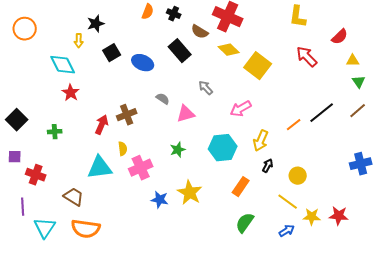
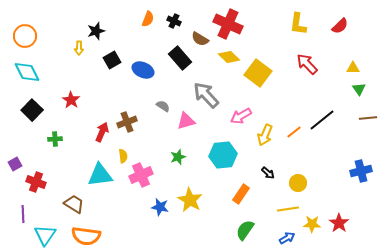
red semicircle: (340, 37) -> (340, 26), moved
cyan diamond: (63, 65) -> (27, 72), moved
gray arrow: (206, 88) -> (206, 95), size x1.8
brown line: (358, 111) -> (368, 118), moved, turned 36
black square: (17, 120) -> (32, 110), moved
yellow arrow: (261, 141) -> (265, 135), moved
purple square: (15, 157) -> (15, 164), turned -32
black arrow: (268, 166) -> (268, 173), turned 104
yellow line: (288, 202) -> (288, 209), turned -45
red star: (339, 216) -> (339, 223), turned 30

